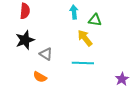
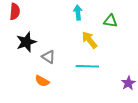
red semicircle: (25, 11) -> (15, 12), moved
green triangle: (95, 20) -> (111, 21), moved

